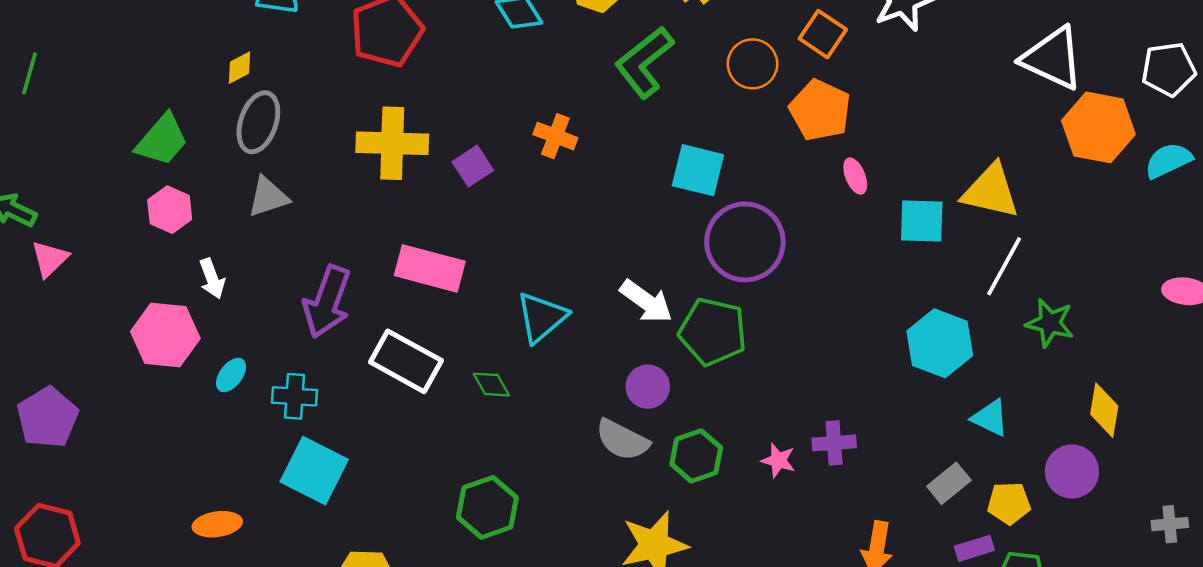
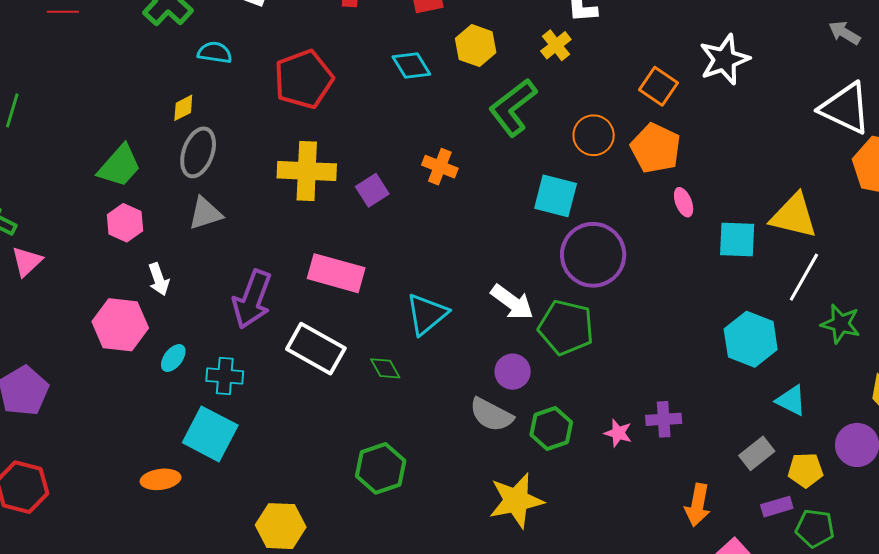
orange circle: (753, 64) -> (594, 135), moved
cyan square: (314, 471) -> (210, 434), moved

